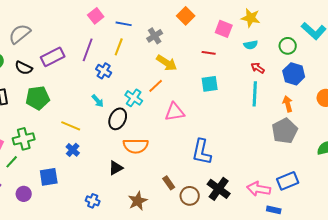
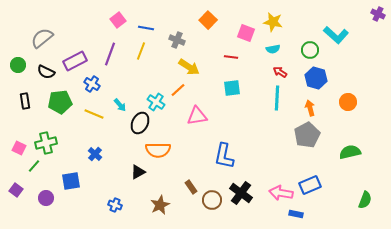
gray cross: (155, 36) -> (177, 40), turned -35
blue cross: (104, 71) -> (92, 84), moved
yellow line: (71, 126) -> (94, 114), moved

